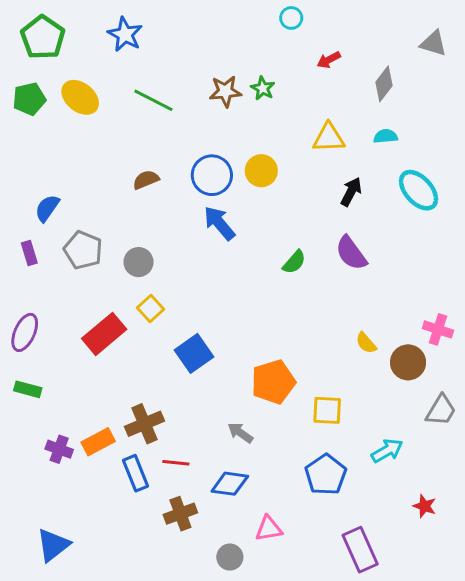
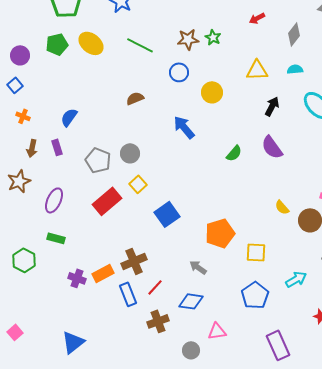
blue circle: (212, 175) -> (179, 72), moved, size x0.7
gray pentagon: (83, 250) -> (98, 160), moved
red line: (176, 463) -> (155, 287), turned -54

